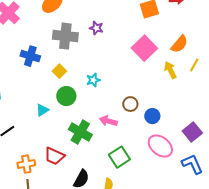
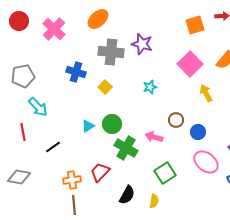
purple star: (96, 28) -> (142, 44), size x1.5
yellow arrow: (170, 70) -> (206, 93), moved
cyan star: (93, 80) -> (150, 87), moved
green circle: (66, 96) -> (112, 124), moved
red trapezoid: (54, 156) -> (100, 172), turned 110

